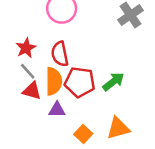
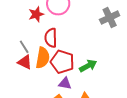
red star: (26, 48) -> (36, 14), moved
purple triangle: (57, 110) -> (65, 83), moved

